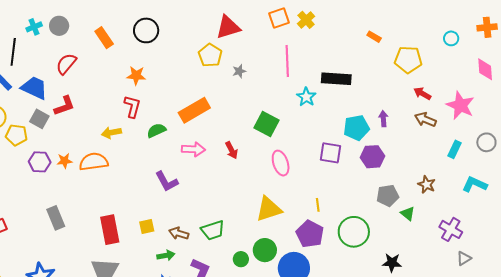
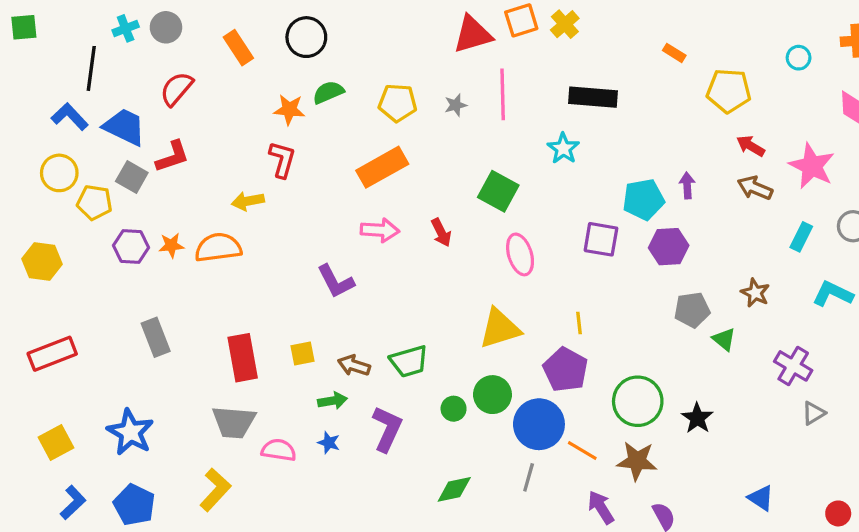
red triangle: (228, 27) -> (473, 34), moved
yellow pentagon: (210, 55) -> (398, 103), moved, turned -30
pink line: (287, 61) -> (503, 94), moved
black rectangle: (336, 79) -> (593, 97), moved
green semicircle: (156, 130) -> (328, 92), moved
green circle: (354, 232) -> (638, 401), moved
black star: (392, 263) -> (697, 418), turned 30

